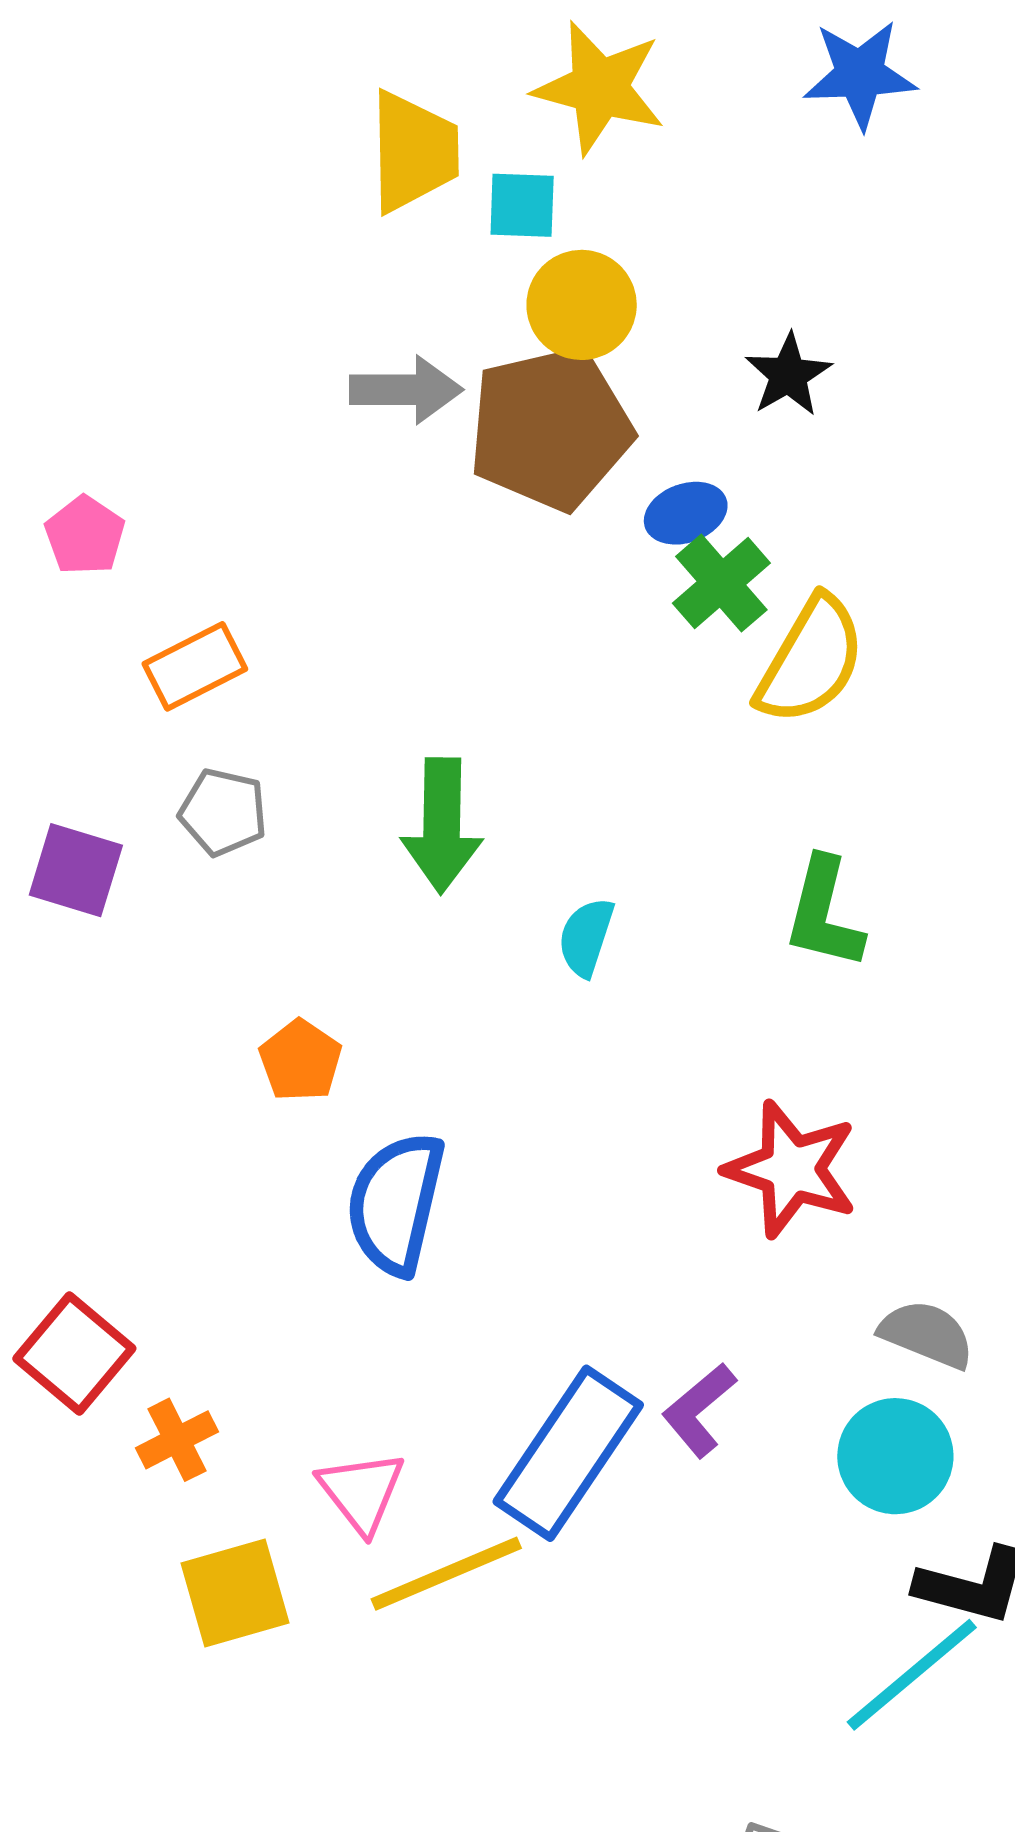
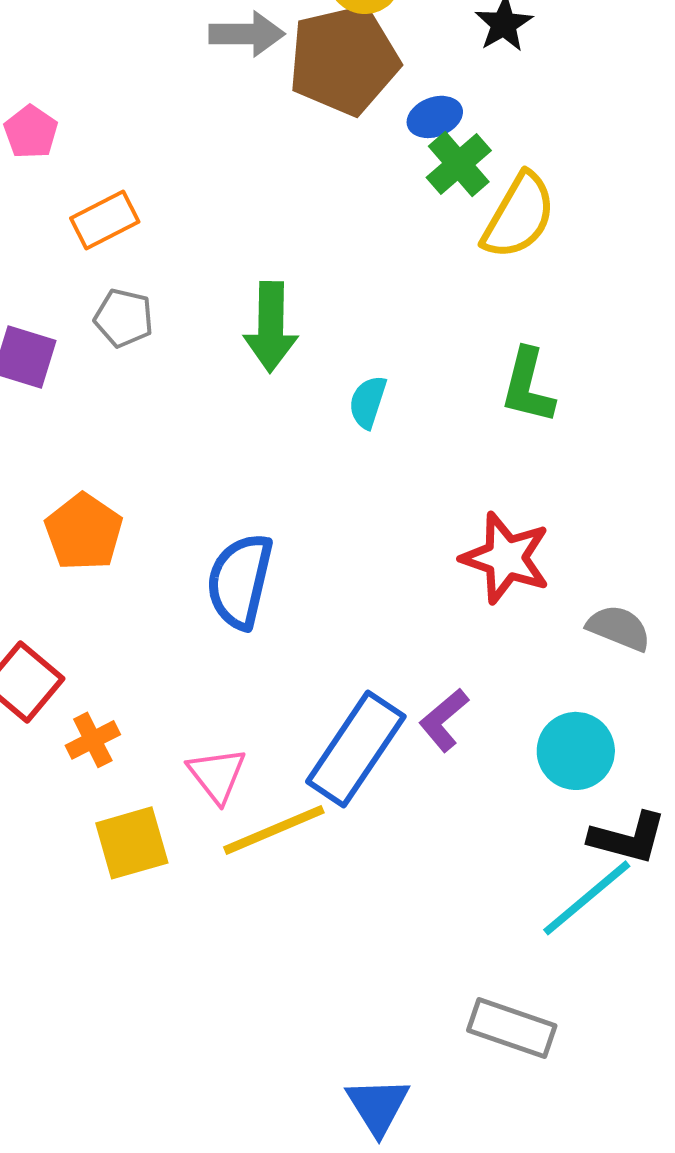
orange pentagon: (300, 1061) -> (84, 532), moved, size x1.4
gray semicircle: (927, 1334) -> (619, 628), moved

